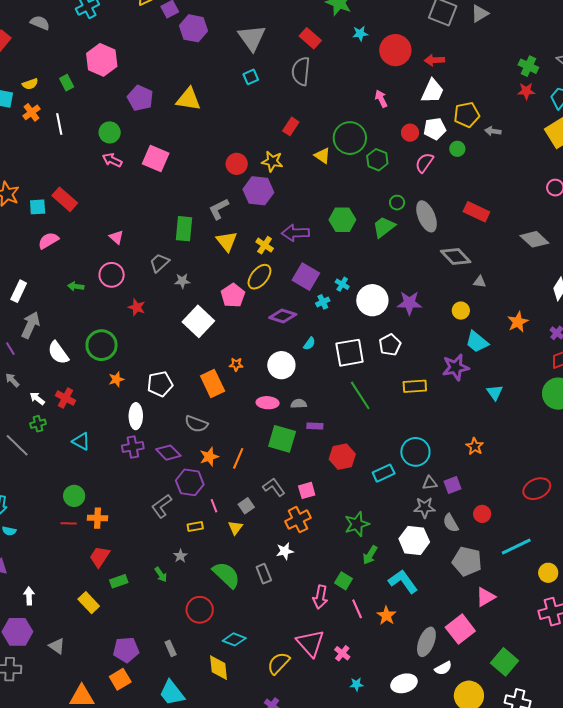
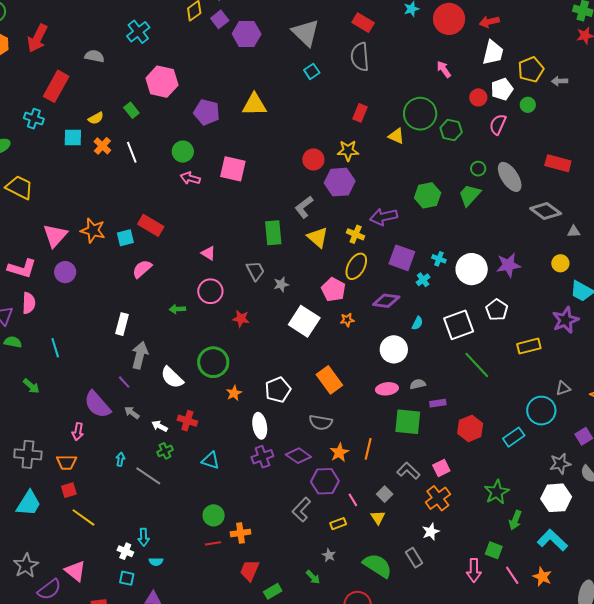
gray trapezoid: (159, 263) -> (255, 271), turned 115
orange star: (236, 364) -> (347, 320), moved
gray triangle: (430, 483) -> (563, 388), moved

